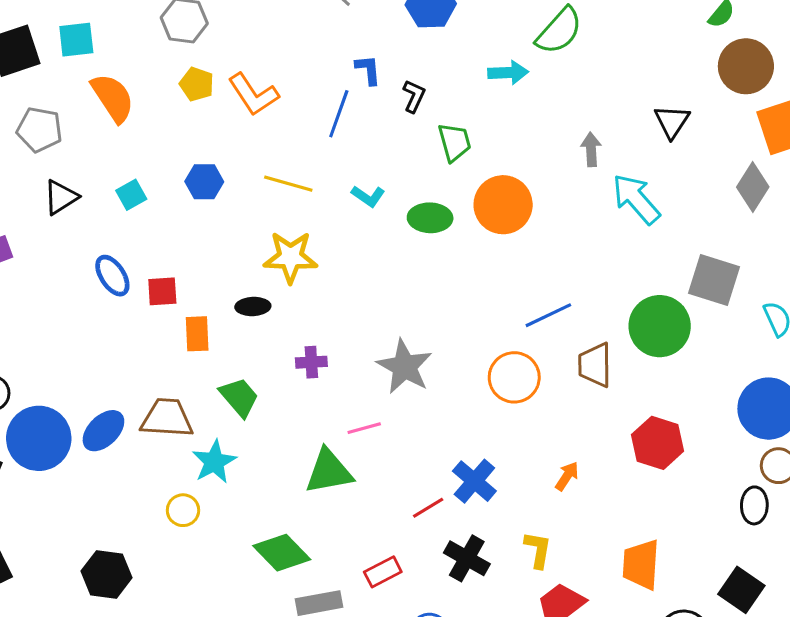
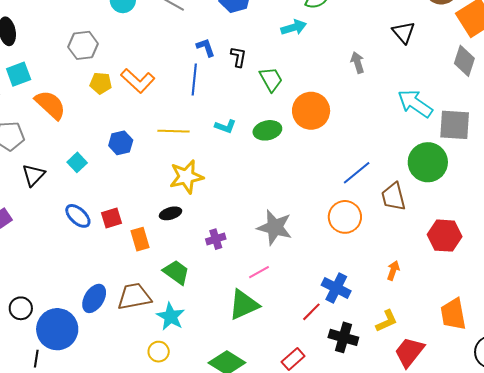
cyan arrow: (636, 199) -> (415, 103), moved
blue ellipse: (103, 431) -> (94, 298), moved
yellow L-shape: (538, 550) -> (387, 321), turned 70

